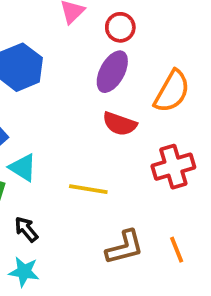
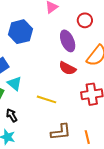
red circle: (120, 27) -> (85, 20), moved
purple ellipse: (112, 72) -> (68, 41), turned -60

